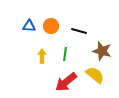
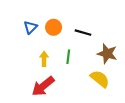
blue triangle: (29, 26) -> (30, 27), turned -48
red arrow: (66, 82) -> (43, 86), moved

